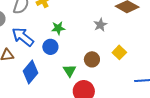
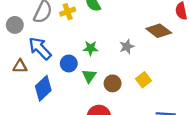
green star: (58, 28) -> (91, 48), moved
green triangle: (70, 71) -> (89, 76), moved

